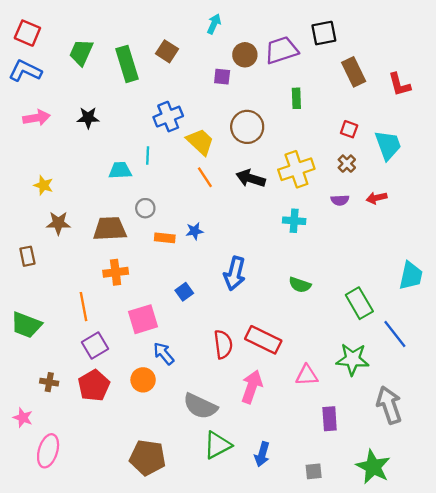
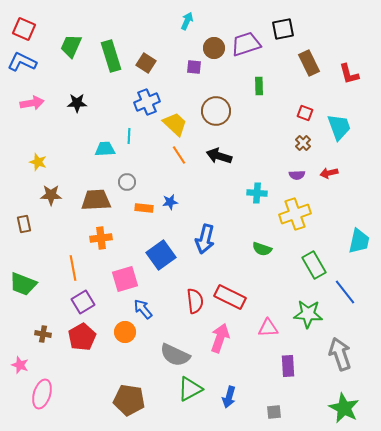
brown square: (167, 51) -> (146, 63), moved
yellow cross: (296, 169) -> (295, 214), moved
blue square: (184, 292) -> (161, 255), size x1.8
green star: (373, 467) -> (344, 408), moved

